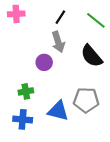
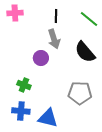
black line: (60, 17) -> (56, 16), turned -32
green cross: (26, 91) -> (24, 85), turned 32
blue triangle: (58, 111) -> (48, 118), moved

